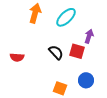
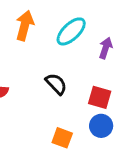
purple arrow: (89, 36) -> (106, 48), moved
red square: (77, 51) -> (100, 97), moved

